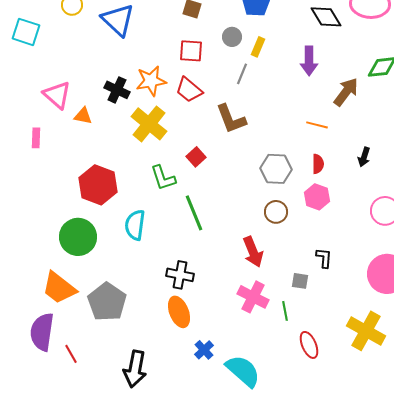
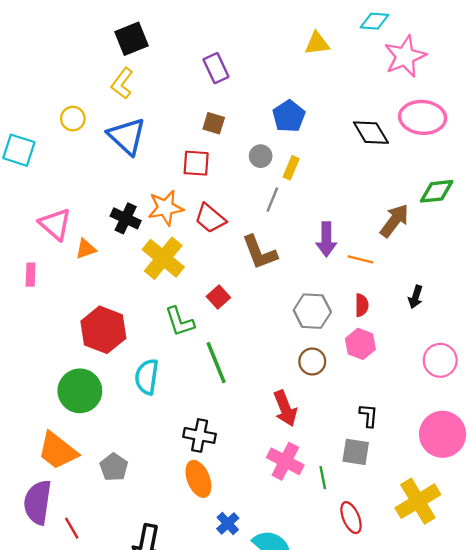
red square: (191, 51) -> (196, 163), moved
purple arrow: (309, 61) -> (326, 239), moved
orange triangle: (83, 116) -> (86, 249), turned -30
gray square: (300, 281) -> (356, 452), moved, size x1.4
gray pentagon: (107, 302) -> (114, 467), size x0.6
yellow cross: (366, 331) -> (418, 501), turned 30

